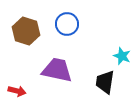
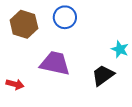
black trapezoid: (105, 82) -> (103, 75), turned 45

